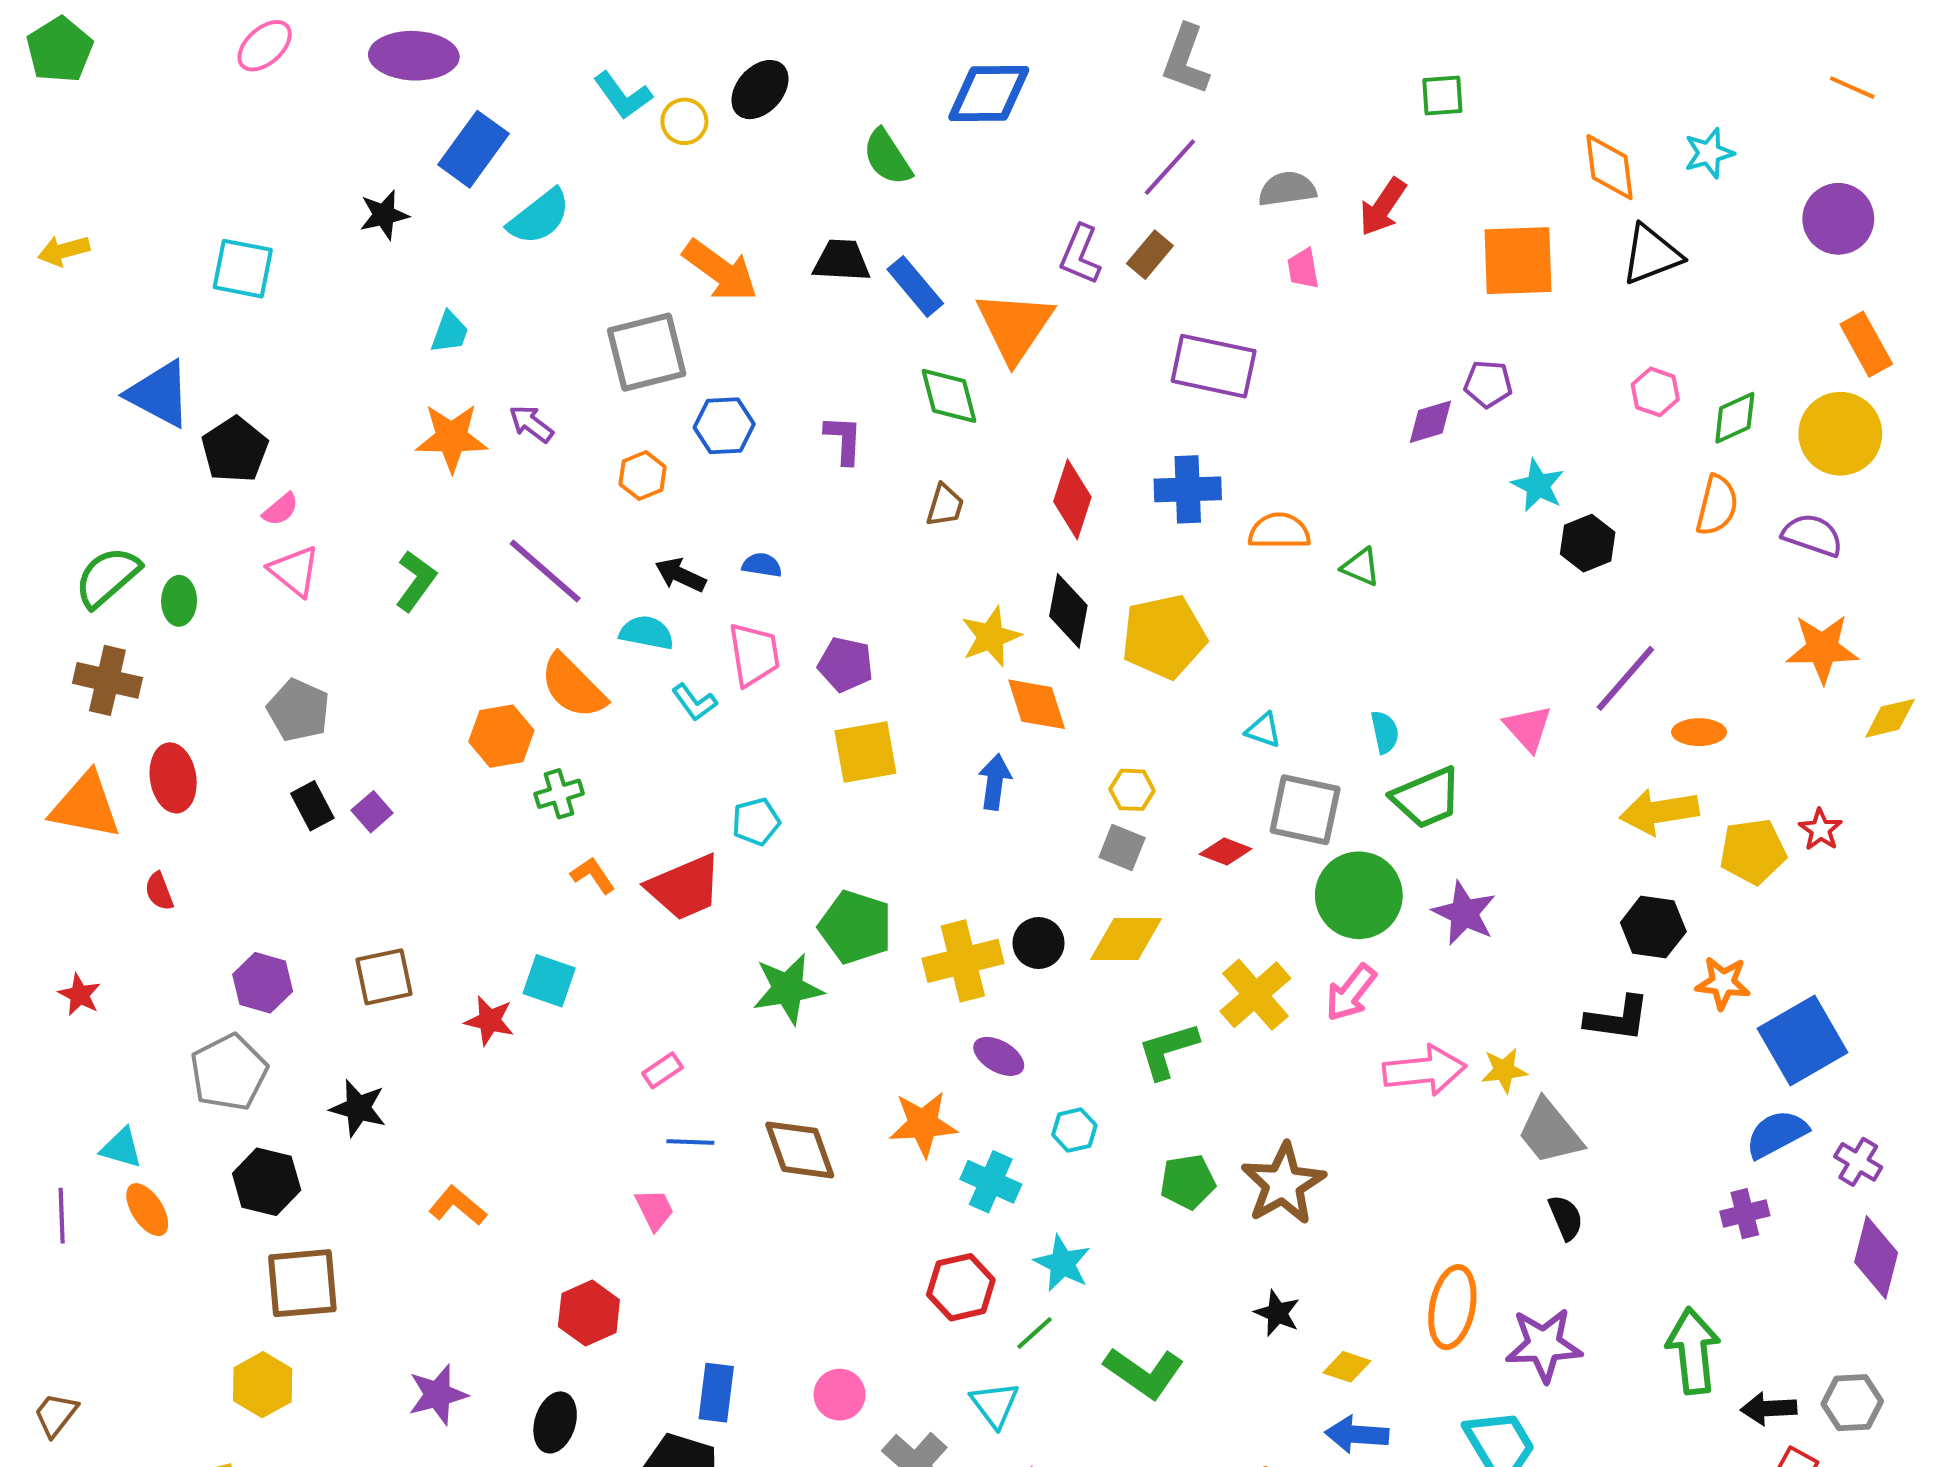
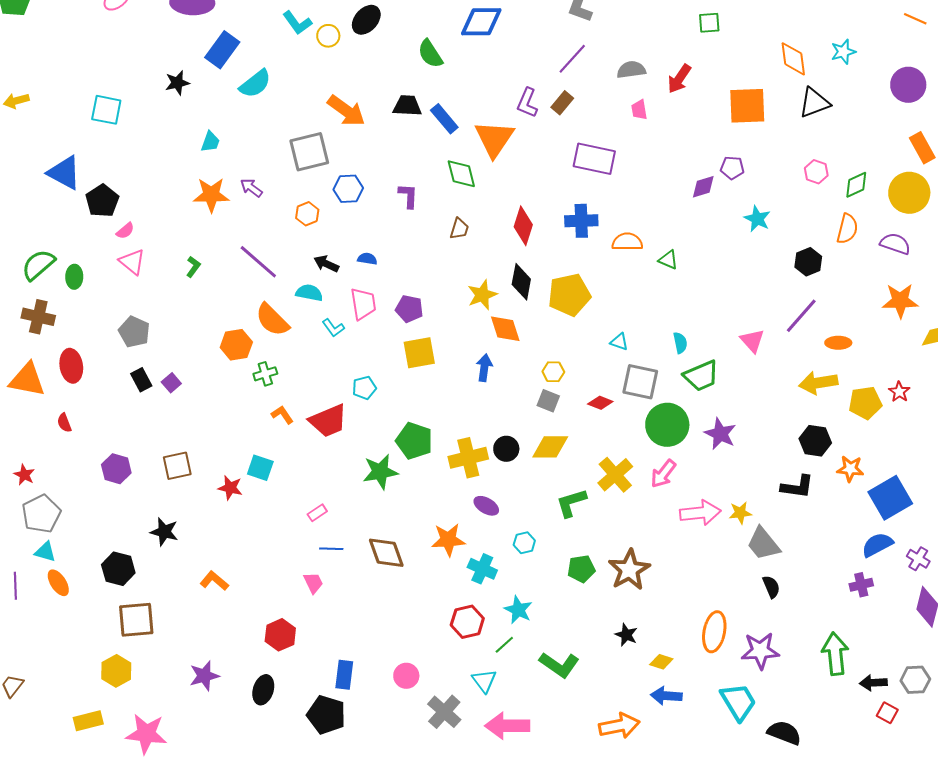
black hexagon: (1588, 543) -> (808, 262), moved
green L-shape: (416, 581) -> (193, 267), size x0.7
gray pentagon: (229, 1072) -> (41, 514), moved

